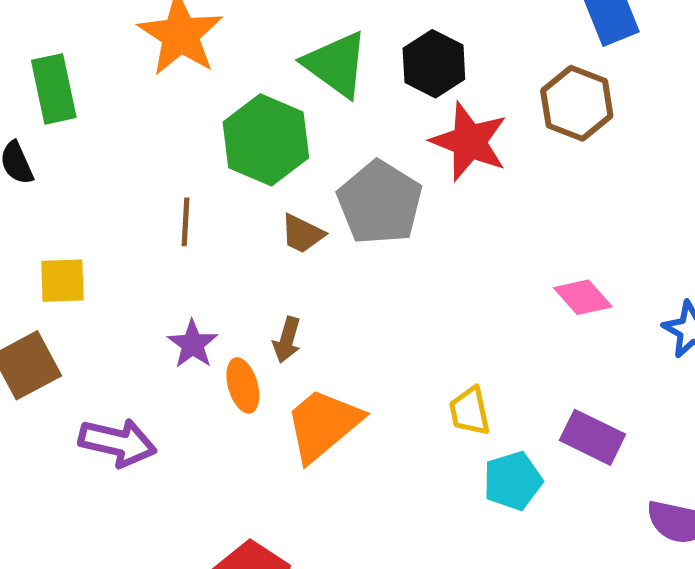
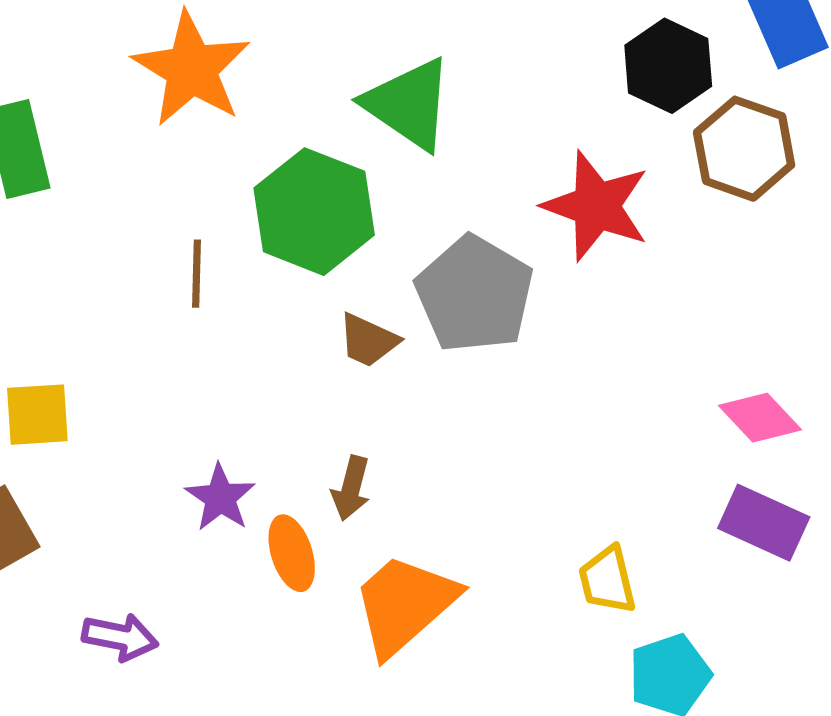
black hexagon: (434, 64) -> (668, 66), moved
brown line: (185, 222) -> (197, 274), moved
purple rectangle: (592, 437) -> (764, 523), moved
purple arrow: (118, 442) -> (120, 637), size x0.7

